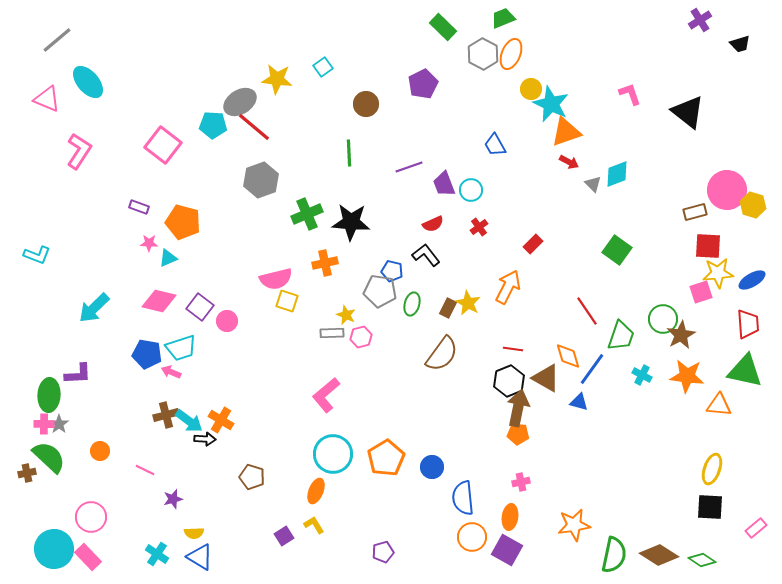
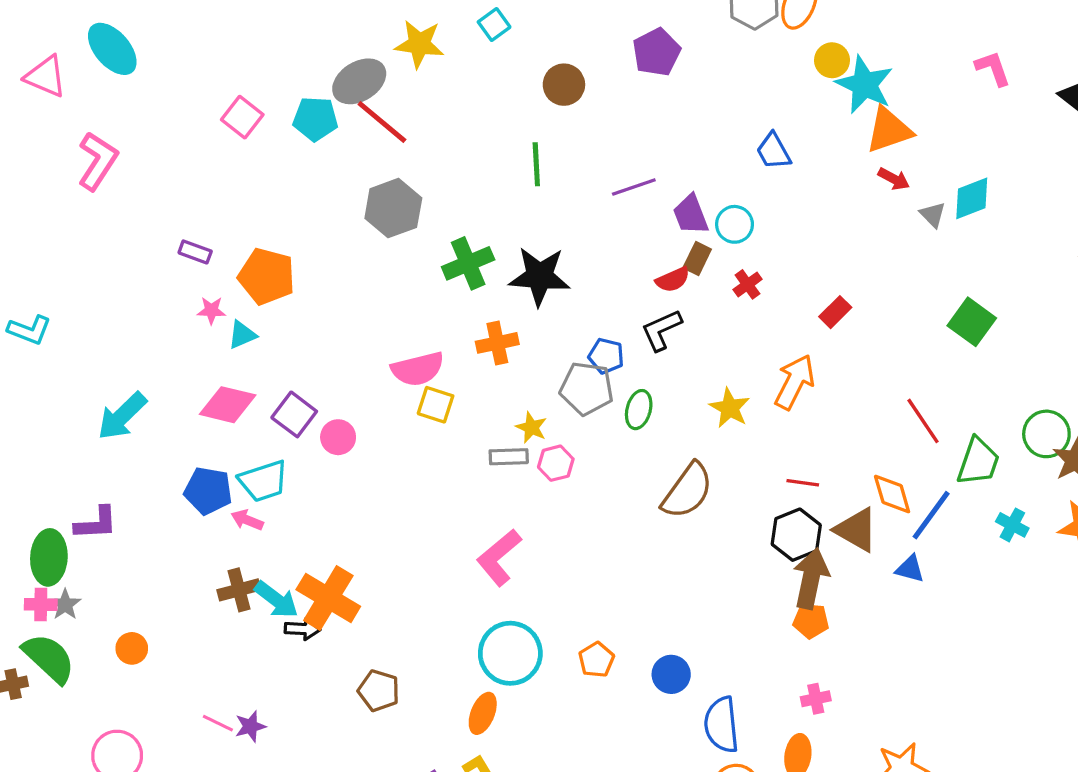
pink square: (163, 145) -> (242, 117), moved, size x0.7
black L-shape: (426, 255) -> (661, 330), turned -76
brown rectangle: (448, 308) -> (697, 258), moved
orange cross: (221, 420) -> (328, 598), size x1.5
orange pentagon: (386, 458) -> (596, 660), size x0.6
pink line: (145, 470) -> (218, 723), moved

